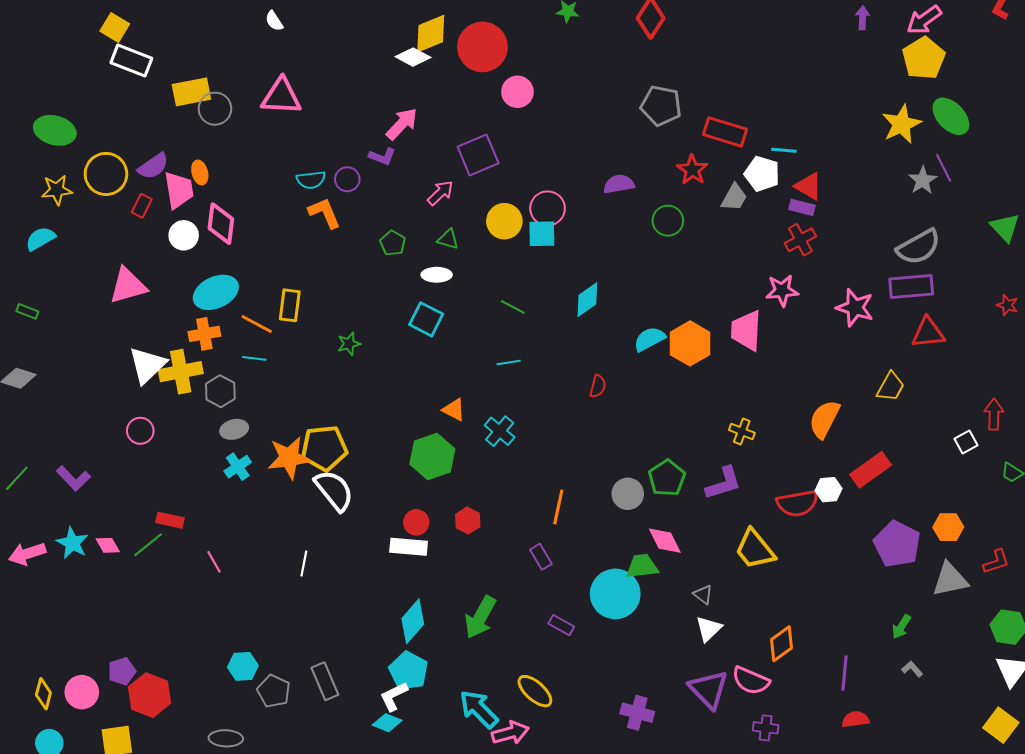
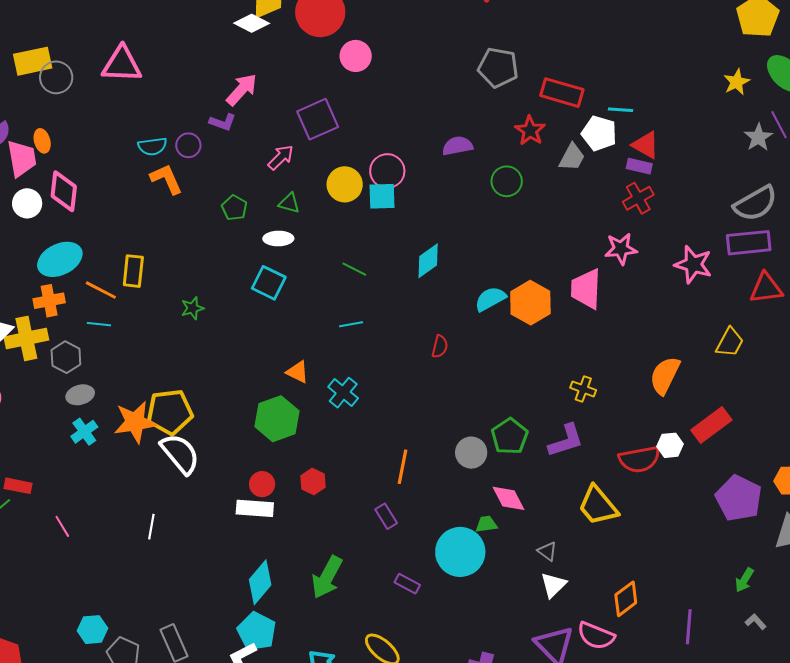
yellow star: (902, 124) -> (737, 82), size x0.7
green trapezoid: (642, 566) -> (486, 524), size x0.7

